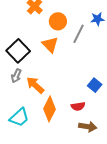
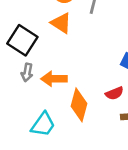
orange arrow: (35, 85) -> (54, 79), turned -30

